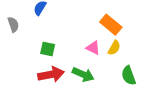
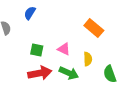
pink triangle: (93, 48) -> (64, 49), moved
yellow semicircle: (114, 48) -> (88, 59), moved, turned -32

